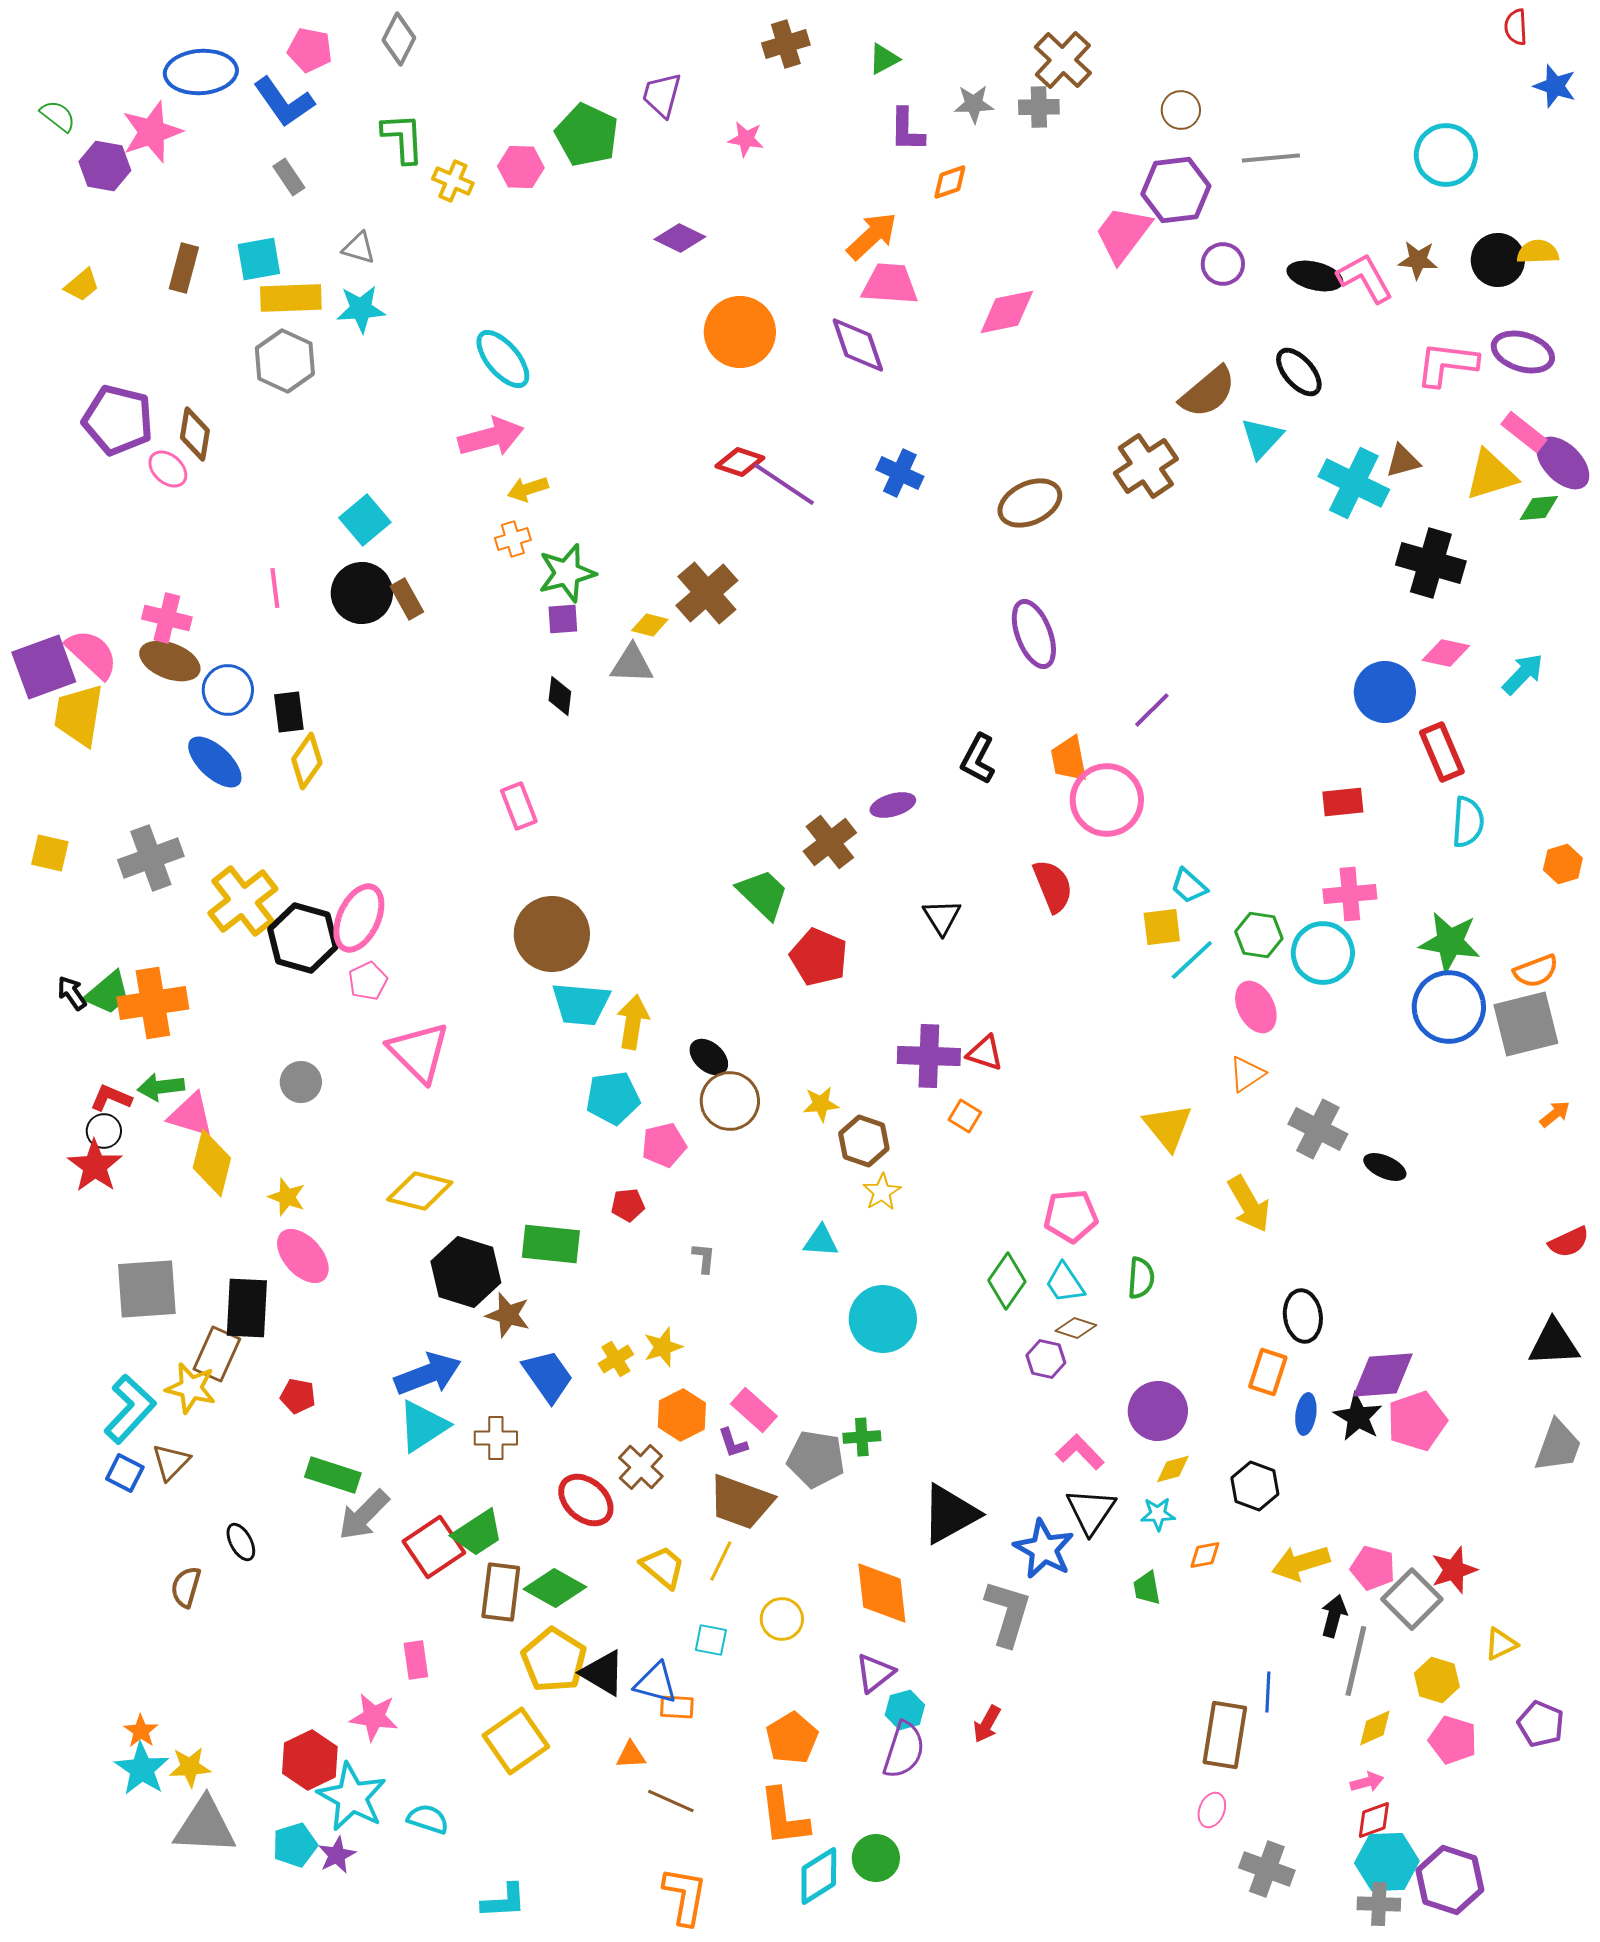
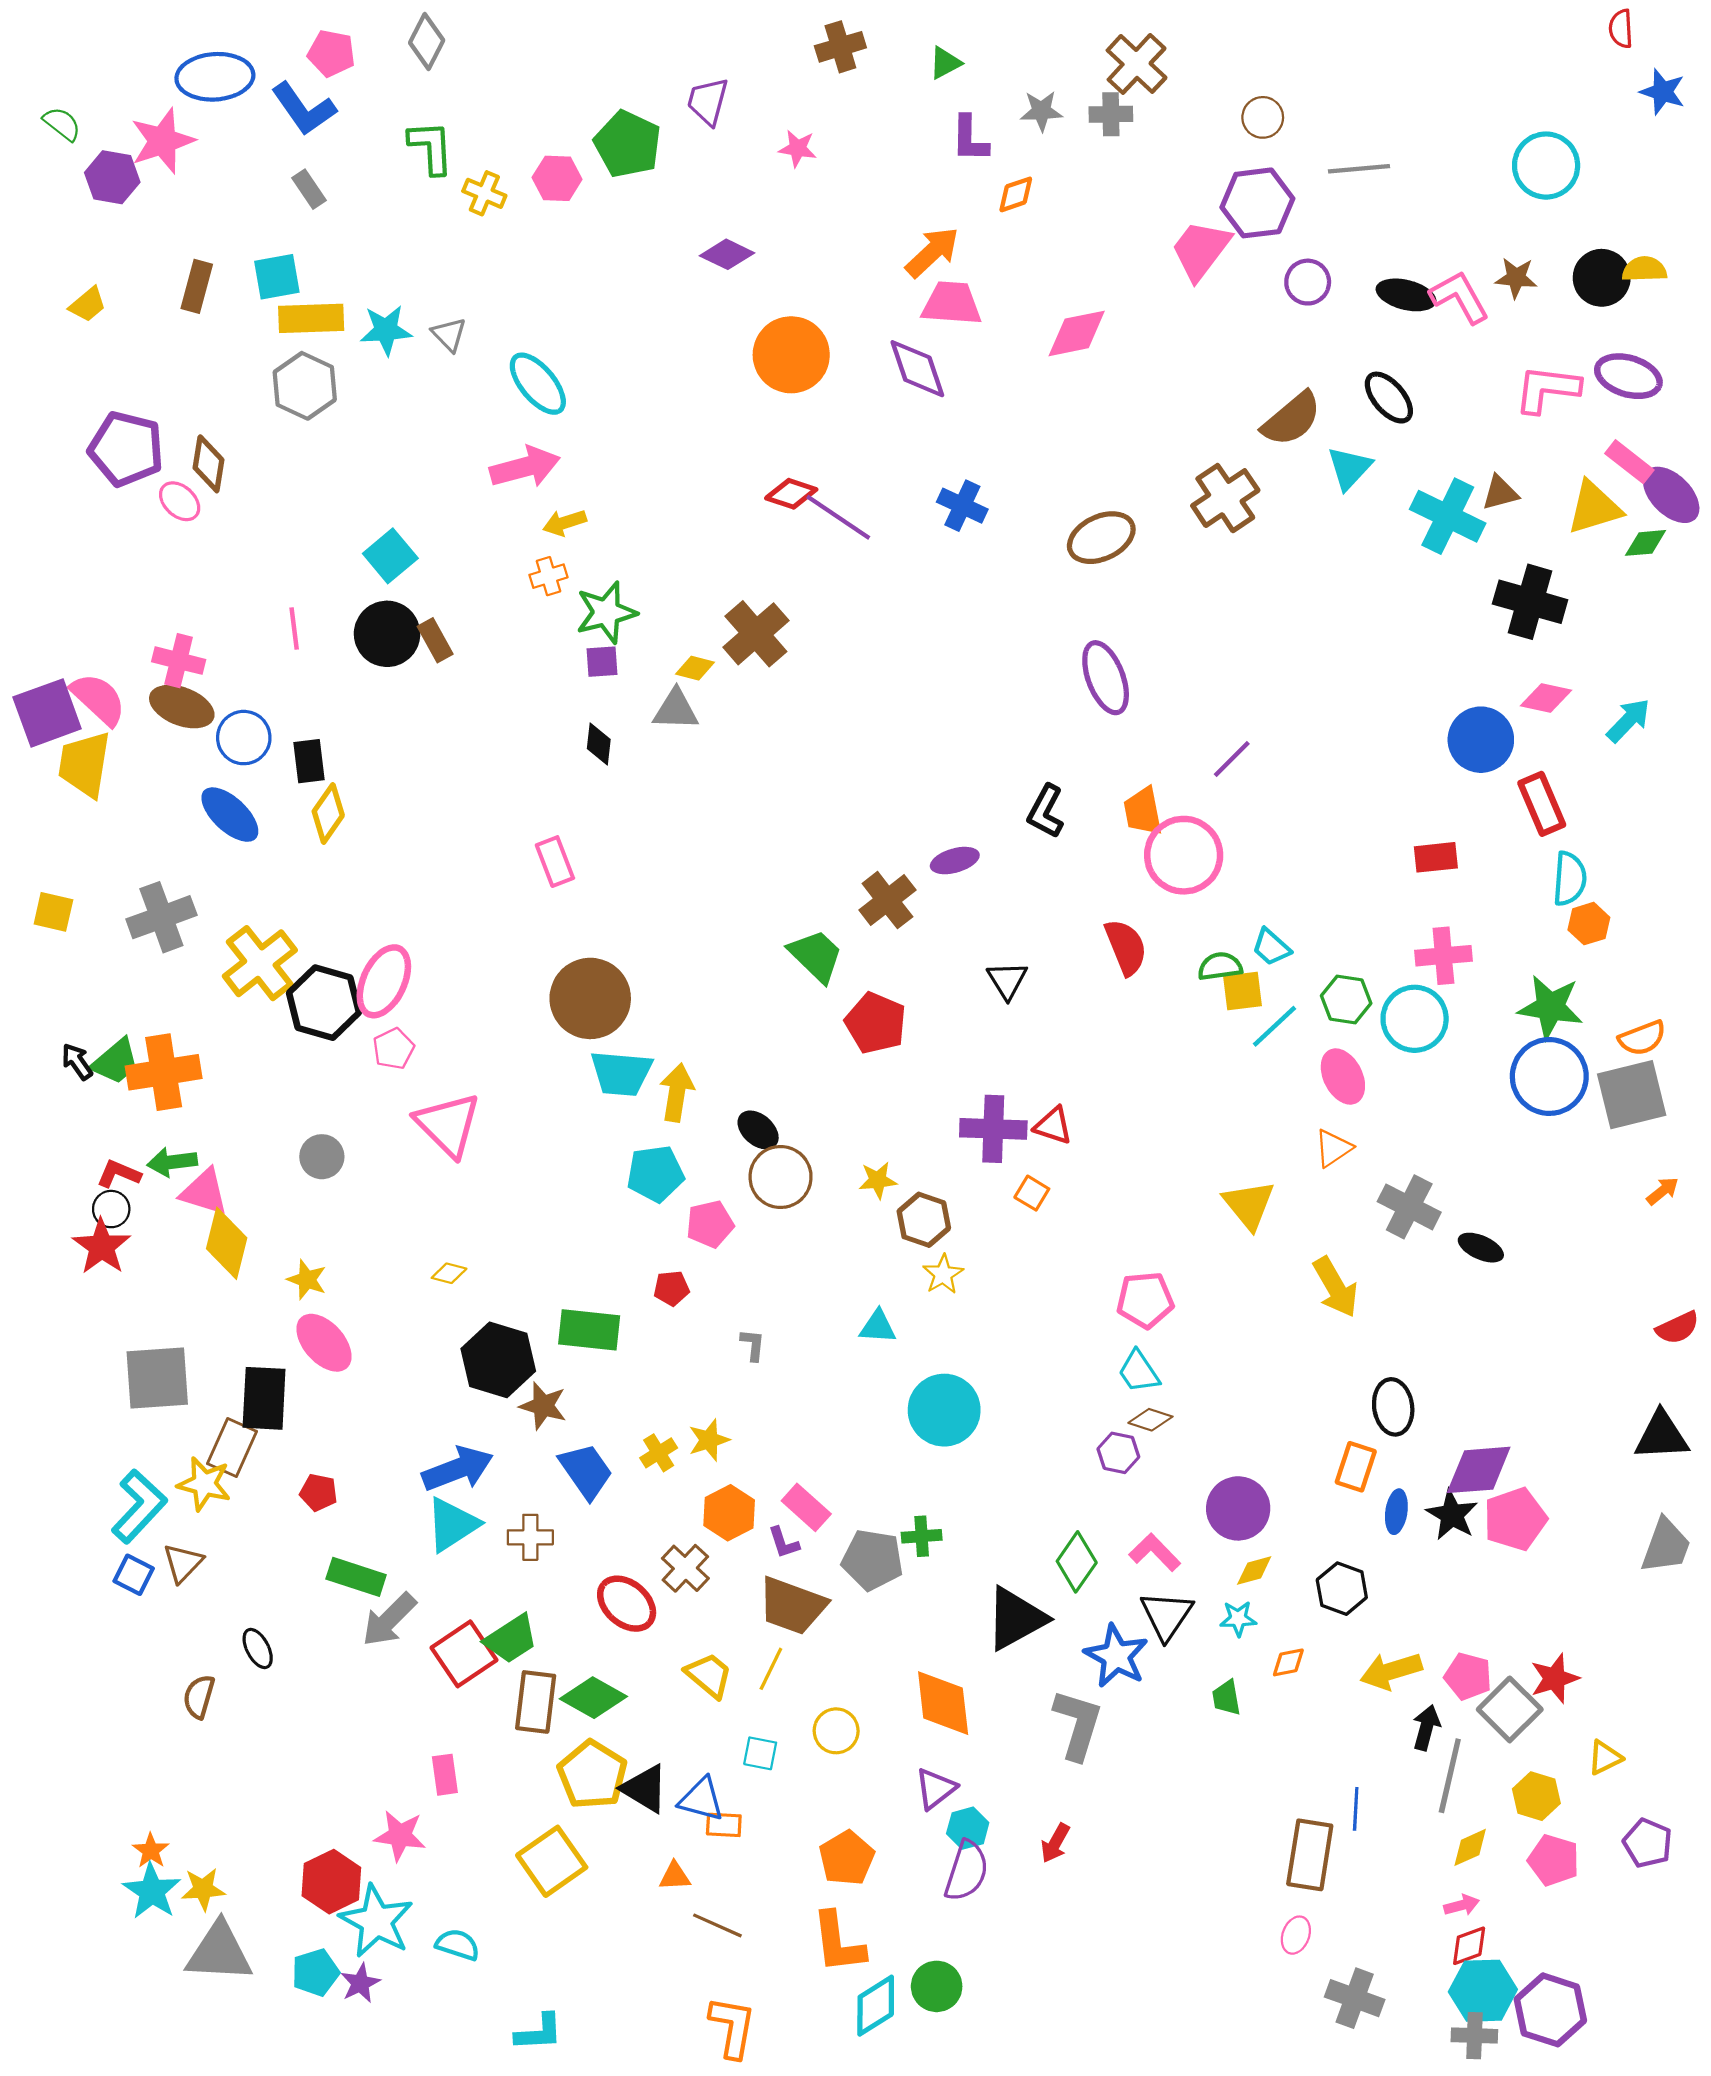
gray triangle: (359, 248) -> (449, 334), moved, turned 30
orange hexagon: (1563, 864) -> (1589, 924), moved
yellow diamond: (420, 1191) -> (449, 1273), size x0.5
green semicircle: (1141, 1278) -> (1220, 966), moved, turned -102
green diamond: (1007, 1281) -> (1077, 1562), moved

